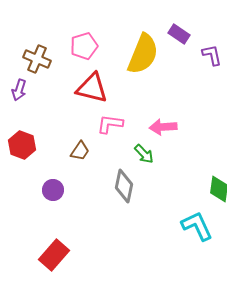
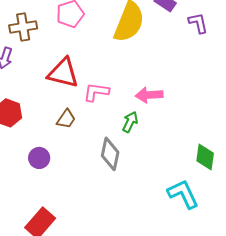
brown cross: (37, 59) -> (23, 27), turned -32
red triangle: (92, 88) -> (63, 73), moved
green arrow: (144, 154) -> (130, 122), turned -110

